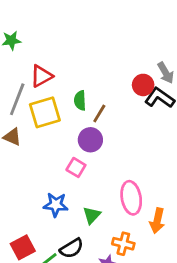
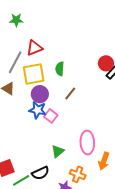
brown line: (99, 113) -> (70, 94), moved
purple circle: (90, 140) -> (40, 94), moved
blue star: (56, 205) -> (38, 110), moved

